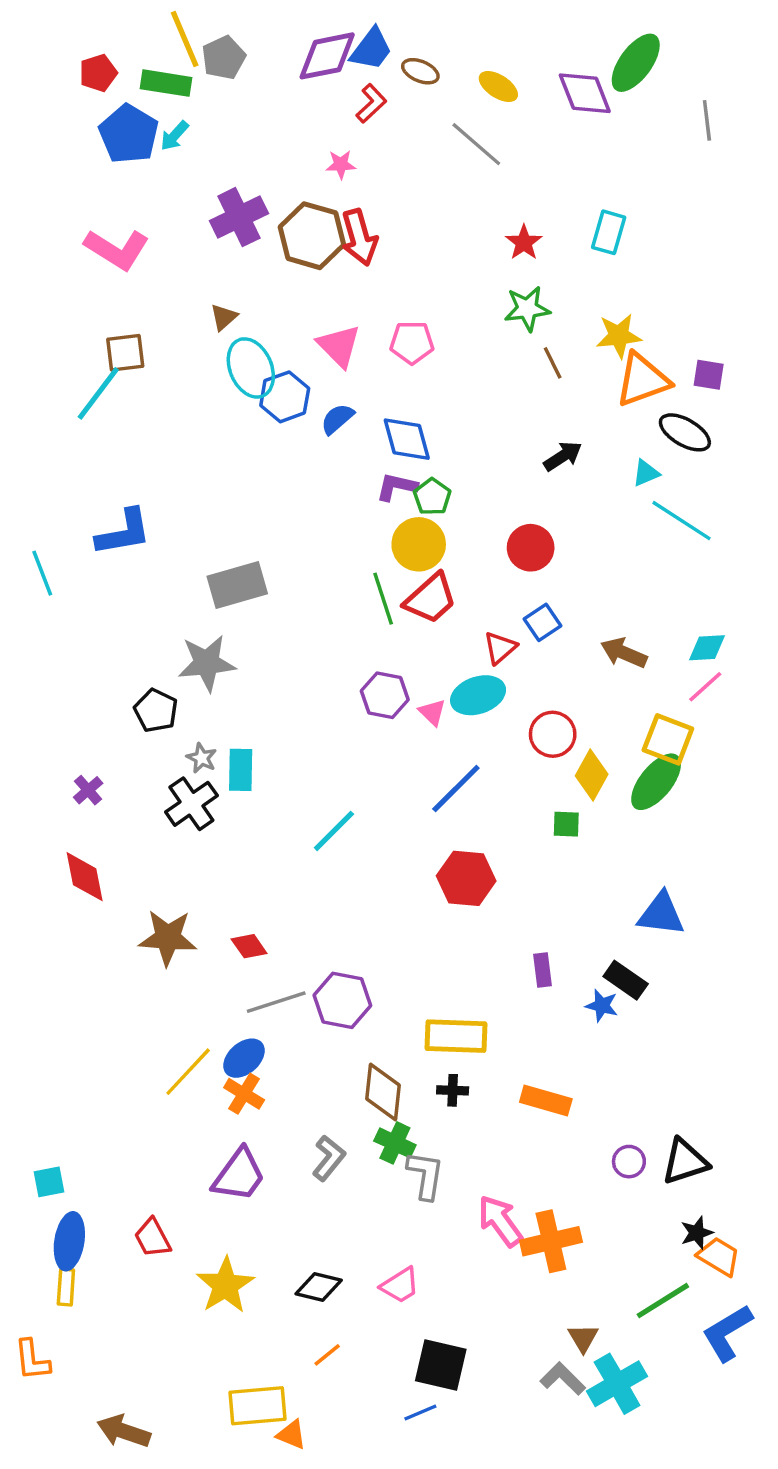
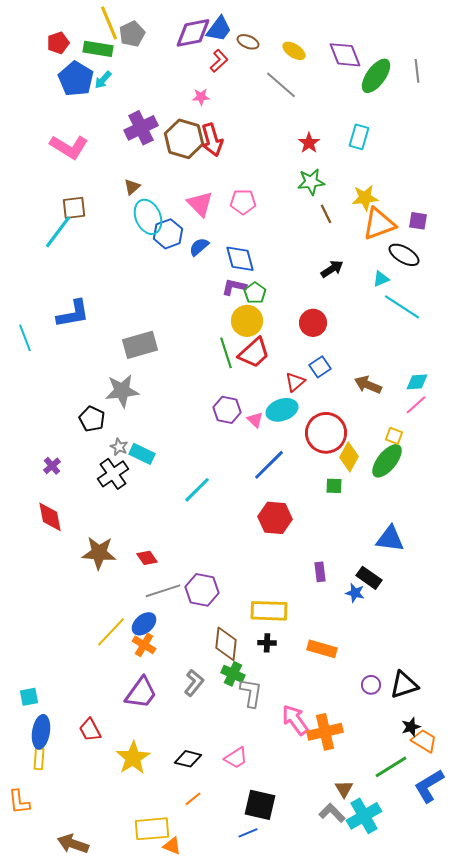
green ellipse: (636, 63) -> (376, 76), moved
red circle: (553, 734) -> (326, 433), size x1.5
yellow square: (668, 739) -> (394, 436), size x0.6
cyan rectangle: (241, 770) -> (142, 454), turned -65

